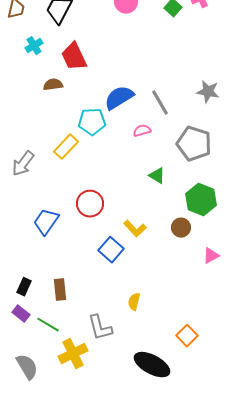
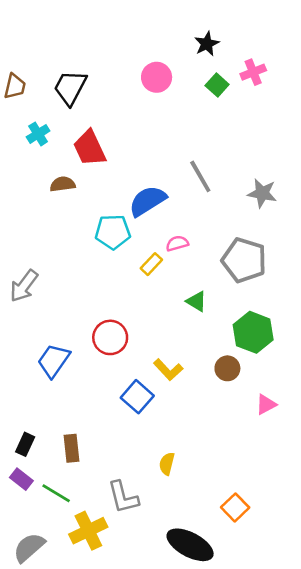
gray line: (160, 103) -> (200, 176), moved
yellow rectangle: (66, 147) -> (151, 264), moved, size x0.7
gray semicircle: (27, 367) -> (29, 547), turned -100

